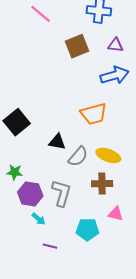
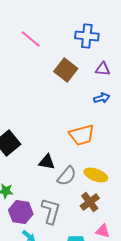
brown square: (77, 46) -> (66, 70), turned -30
blue arrow: (115, 75) -> (102, 98), size x0.6
brown cross: (102, 184) -> (90, 202), turned -36

